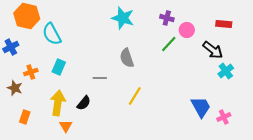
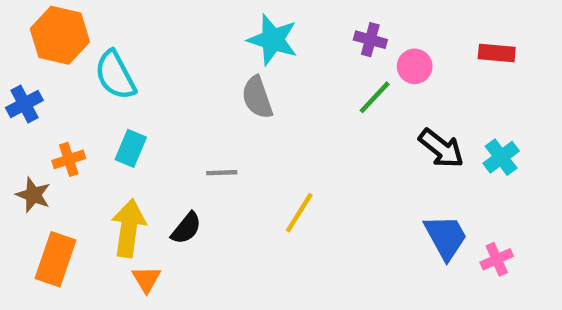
black arrow: (213, 50) -> (441, 148), moved
gray semicircle: (127, 58) -> (257, 97), moved
orange rectangle: (25, 117) -> (55, 259), size x1.6

